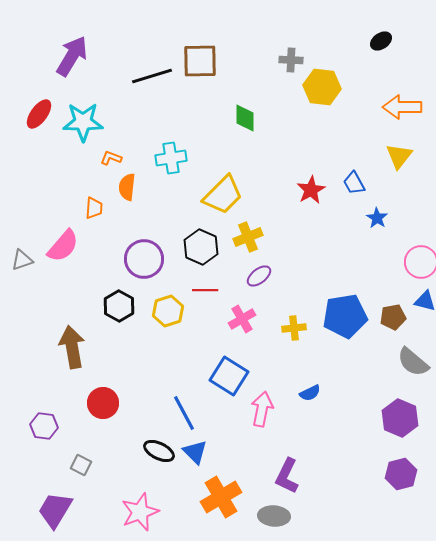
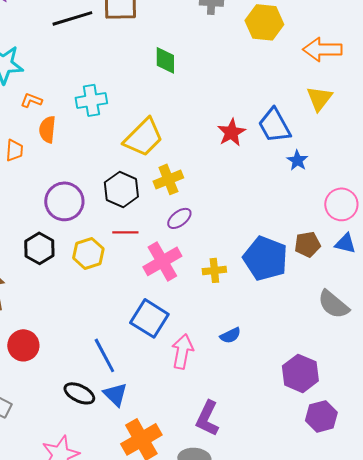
yellow hexagon: (322, 87) -> (264, 22), moved
blue trapezoid: (354, 183) -> (274, 125), size x1.5
blue pentagon: (345, 316) -> (265, 258), turned 30
brown pentagon: (393, 317) -> (307, 244), moved
pink cross: (242, 319) -> (162, 261), size x1.4
purple hexagon: (400, 418) -> (300, 373), moved

